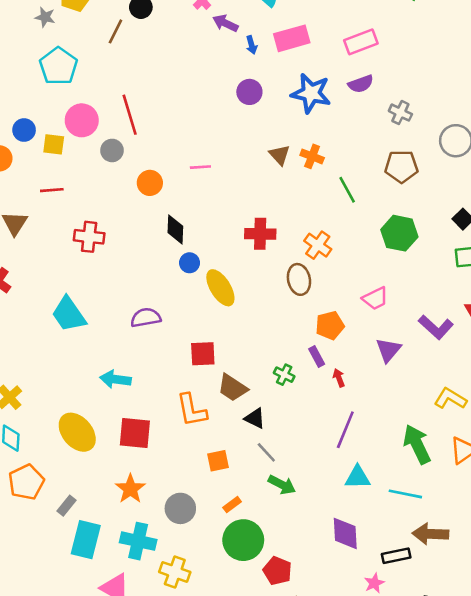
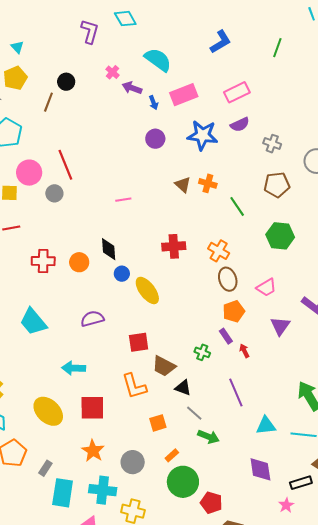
orange circle: (150, 183) -> (79, 262), moved
brown ellipse: (299, 279) -> (228, 279), moved
purple line: (345, 430) -> (236, 392), moved, turned -40

